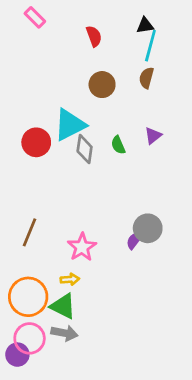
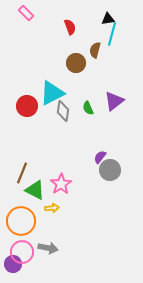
brown semicircle: (146, 78) -> (95, 50), moved
purple triangle: (153, 136) -> (114, 101), size x1.5
purple semicircle: (134, 240) -> (100, 157), moved
green triangle: (63, 306) -> (35, 190), moved

